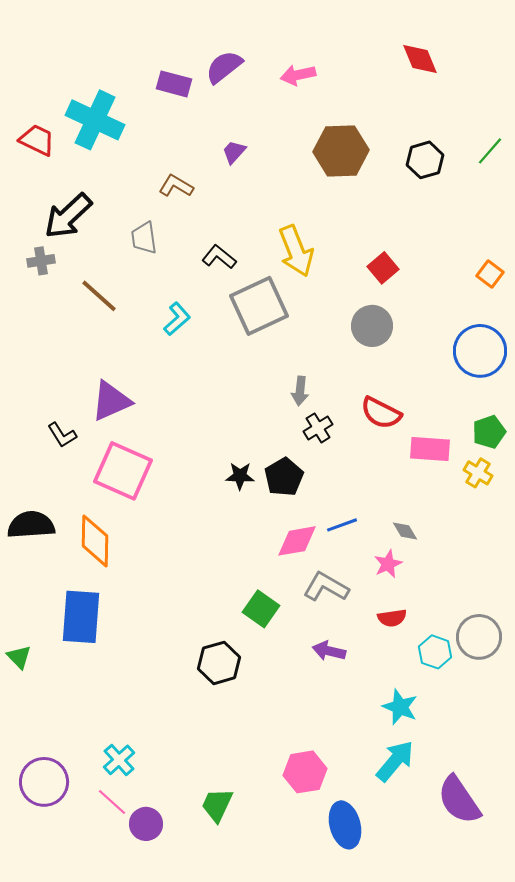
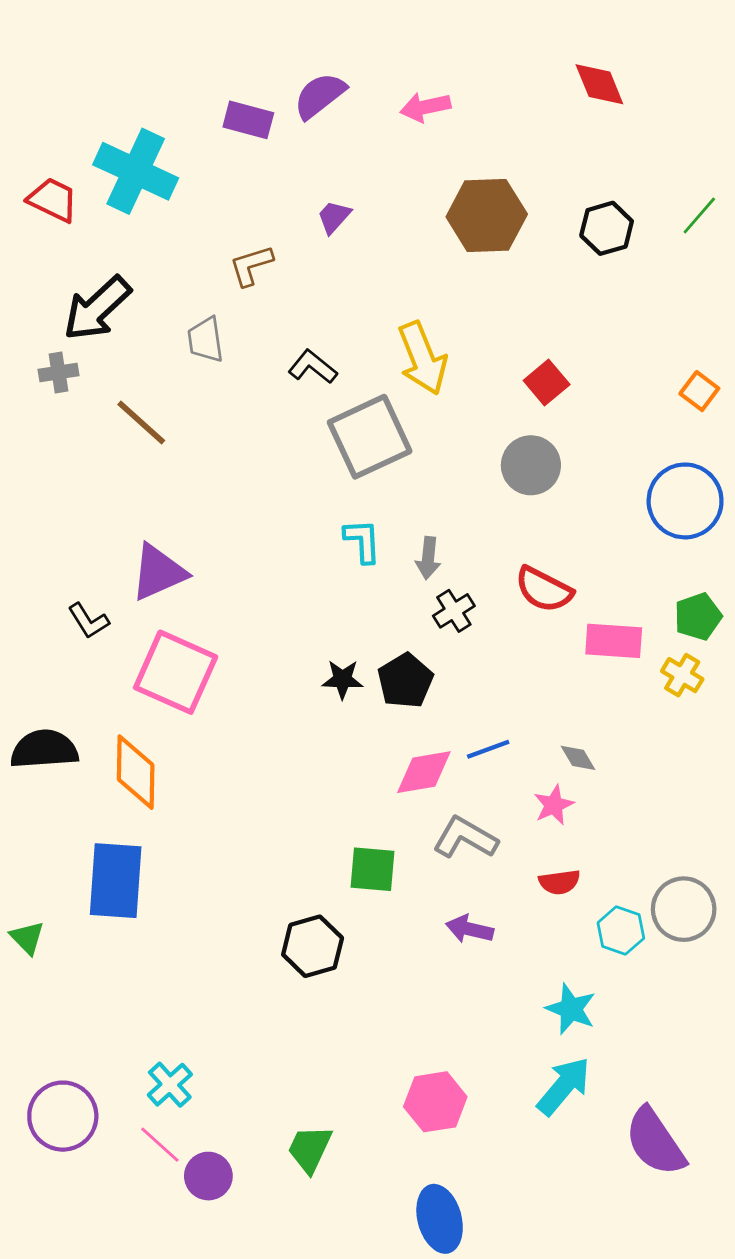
brown L-shape: (176, 186) -> (251, 265), turned -48
cyan L-shape: (177, 319) -> (363, 541), moved, turned -52
green square: (261, 609) -> (372, 869), turned -30
blue ellipse: (345, 825) -> (440, 1219), moved

